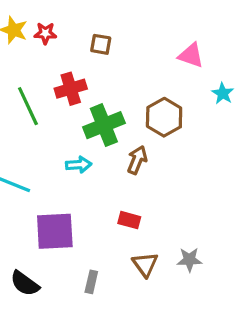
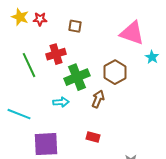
pink triangle: (191, 55) -> (132, 33), size x1.5

